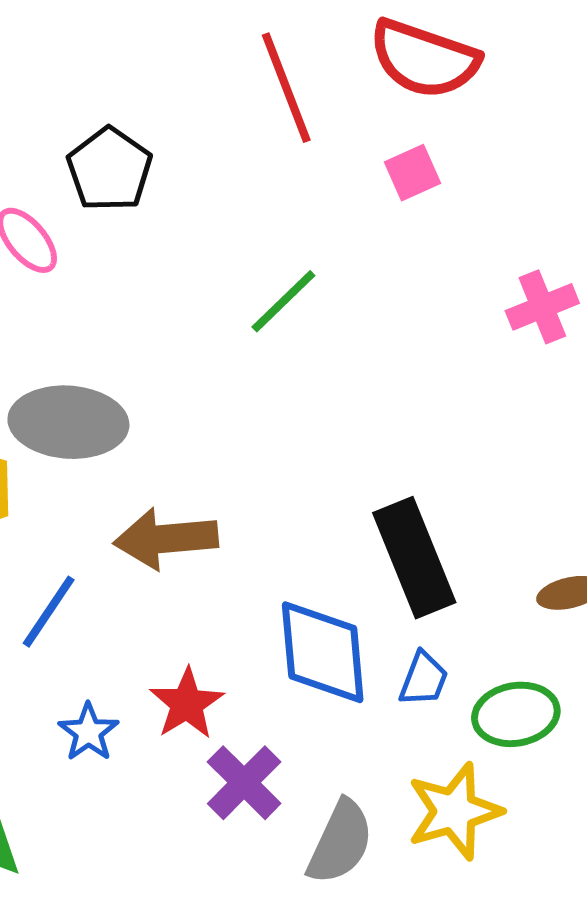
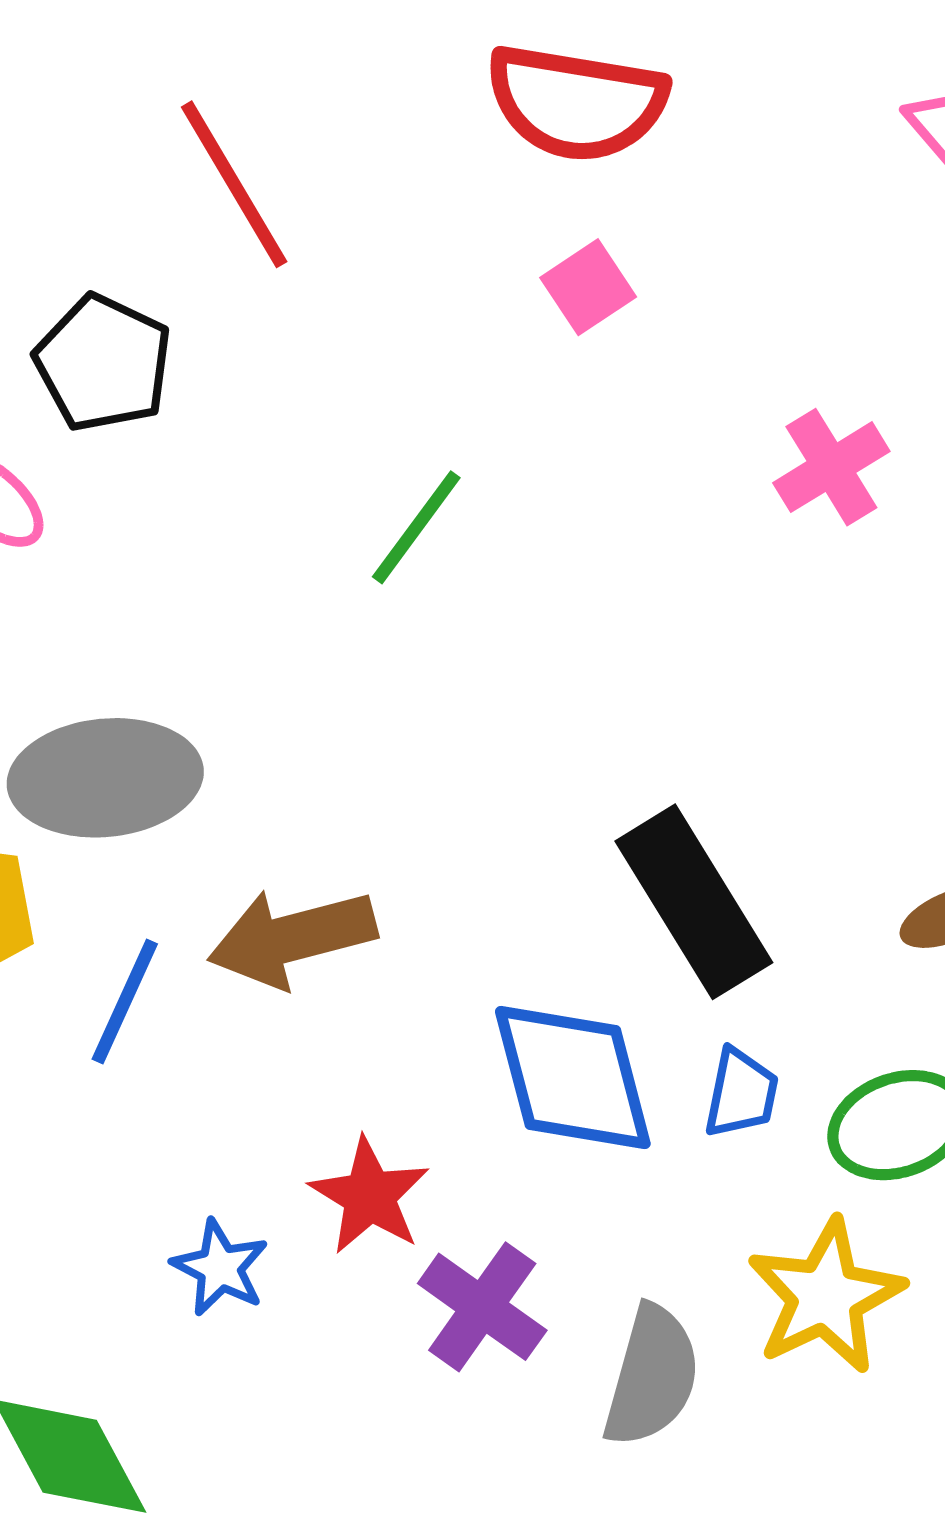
red line: (286, 88) -> (234, 184), moved
blue line: (49, 612) -> (125, 1001), moved

